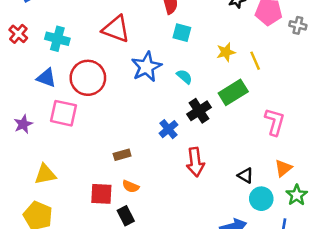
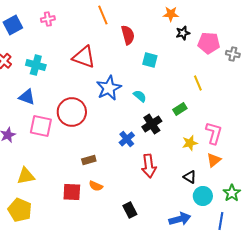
cyan square: (182, 33) -> (150, 60), moved
yellow star: (226, 52) -> (190, 143), moved
red circle: (88, 78) -> (72, 112), moved
green rectangle: (233, 92) -> (180, 109), size x0.6
orange triangle: (283, 168) -> (214, 160), moved
black rectangle: (126, 216) -> (130, 210), moved

